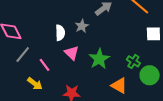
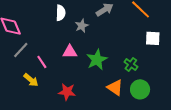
white semicircle: (60, 33) -> (61, 13), moved
pink triangle: (72, 53) -> (70, 52), turned -49
green circle: (150, 75) -> (140, 89), moved

